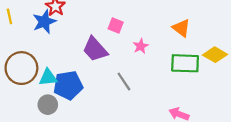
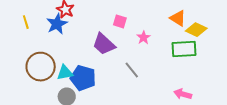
yellow diamond: (215, 55) -> (196, 30), moved
blue pentagon: (68, 85) -> (83, 78), turned 30

